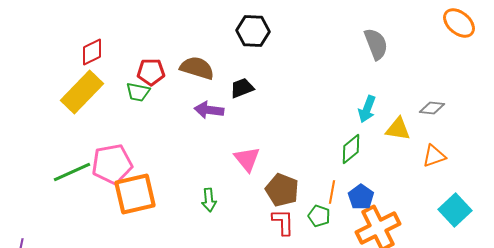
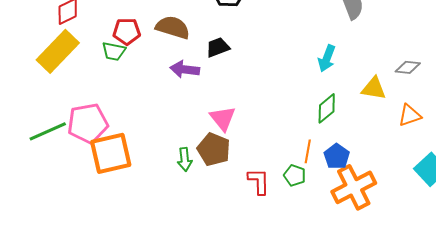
cyan arrow: (367, 109) -> (327, 58), moved
brown pentagon: (282, 190) -> (214, 149), moved

